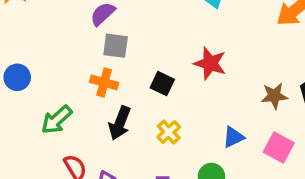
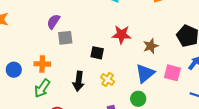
orange cross: (104, 82) -> (42, 64), moved
brown star: (274, 96) -> (151, 46), moved
blue triangle: (233, 137) -> (145, 73), size x1.5

